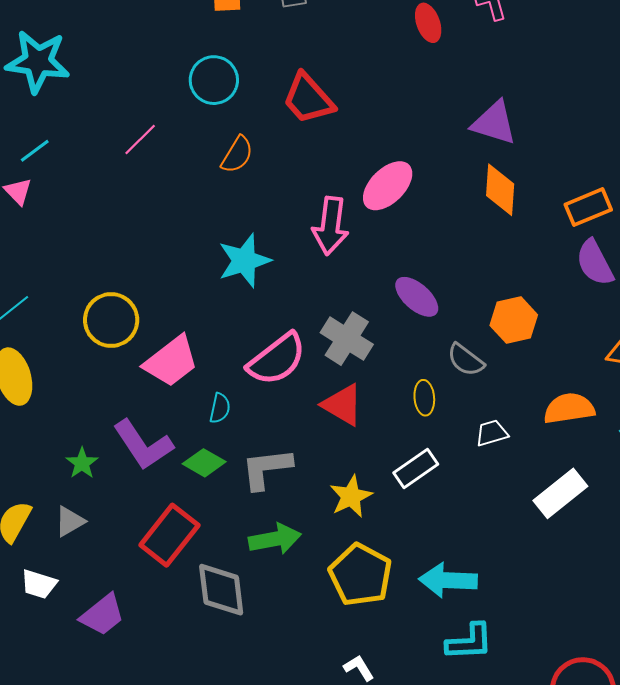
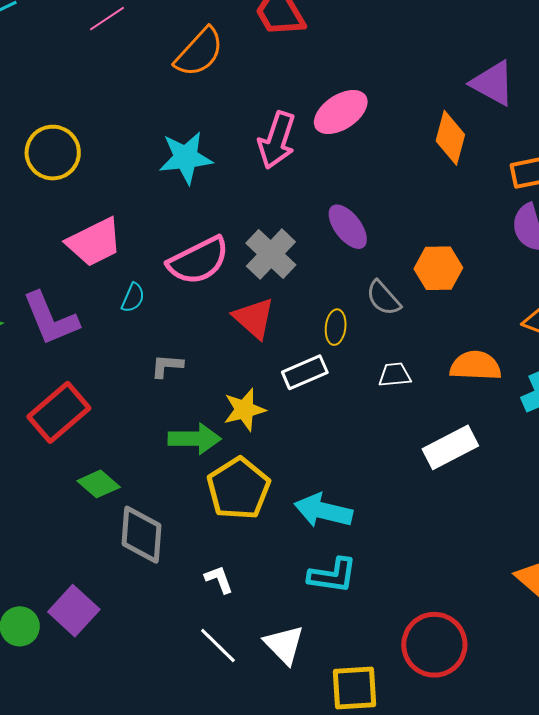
purple triangle: (494, 123) -> (493, 83), moved
orange semicircle: (237, 155) -> (199, 52), size x1.4
yellow circle: (111, 320) -> (53, 153), moved
green diamond: (204, 463) -> (99, 484), moved
gray L-shape: (266, 469) -> (167, 366), size x0.6
white rectangle: (416, 469) -> (305, 372), moved
green arrow: (275, 539) -> (195, 439), moved
gray diamond: (221, 590) -> (142, 535), moved

